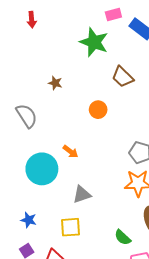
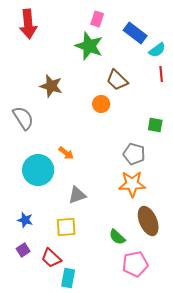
pink rectangle: (113, 15) -> (97, 19), moved, turned -56
red arrow: (32, 20) -> (28, 24), size x1.8
brown star: (55, 83) -> (51, 86), size x1.6
orange circle: (98, 110) -> (101, 104), moved

